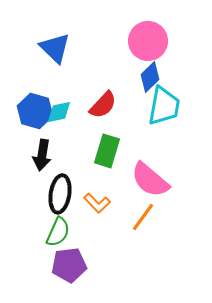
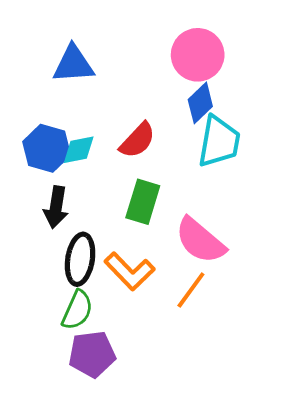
blue triangle: (55, 48) -> (73, 64), turned -48
orange L-shape: (97, 203) -> (129, 271), size x1.4

